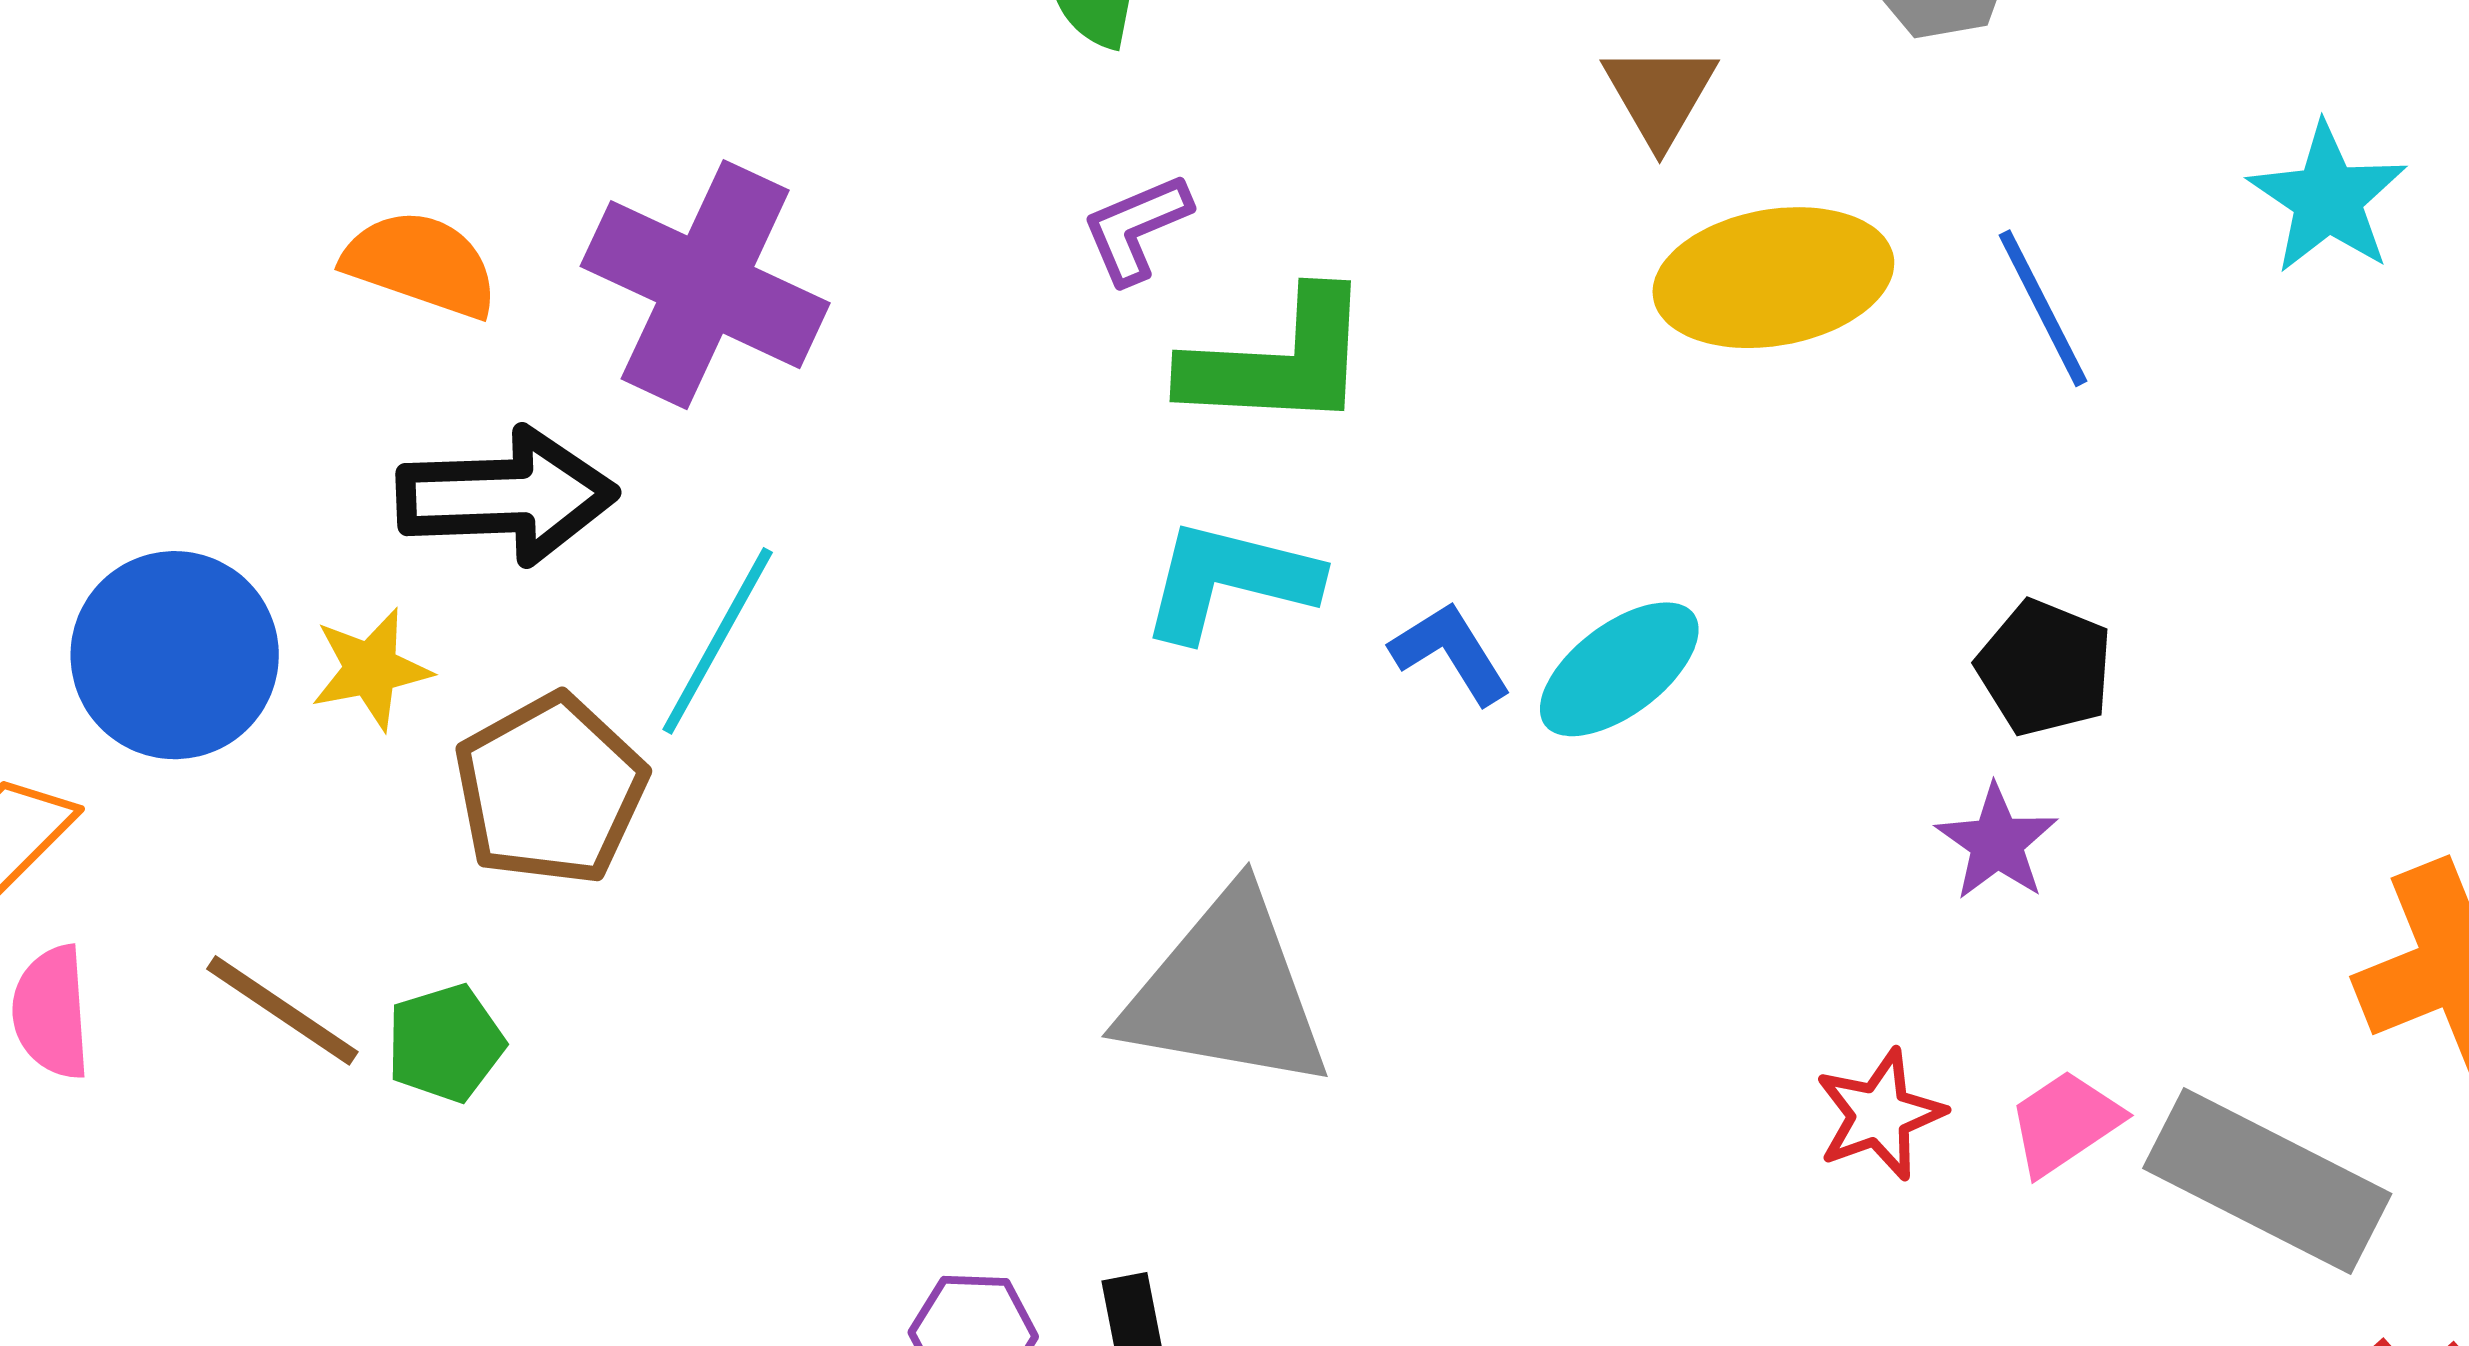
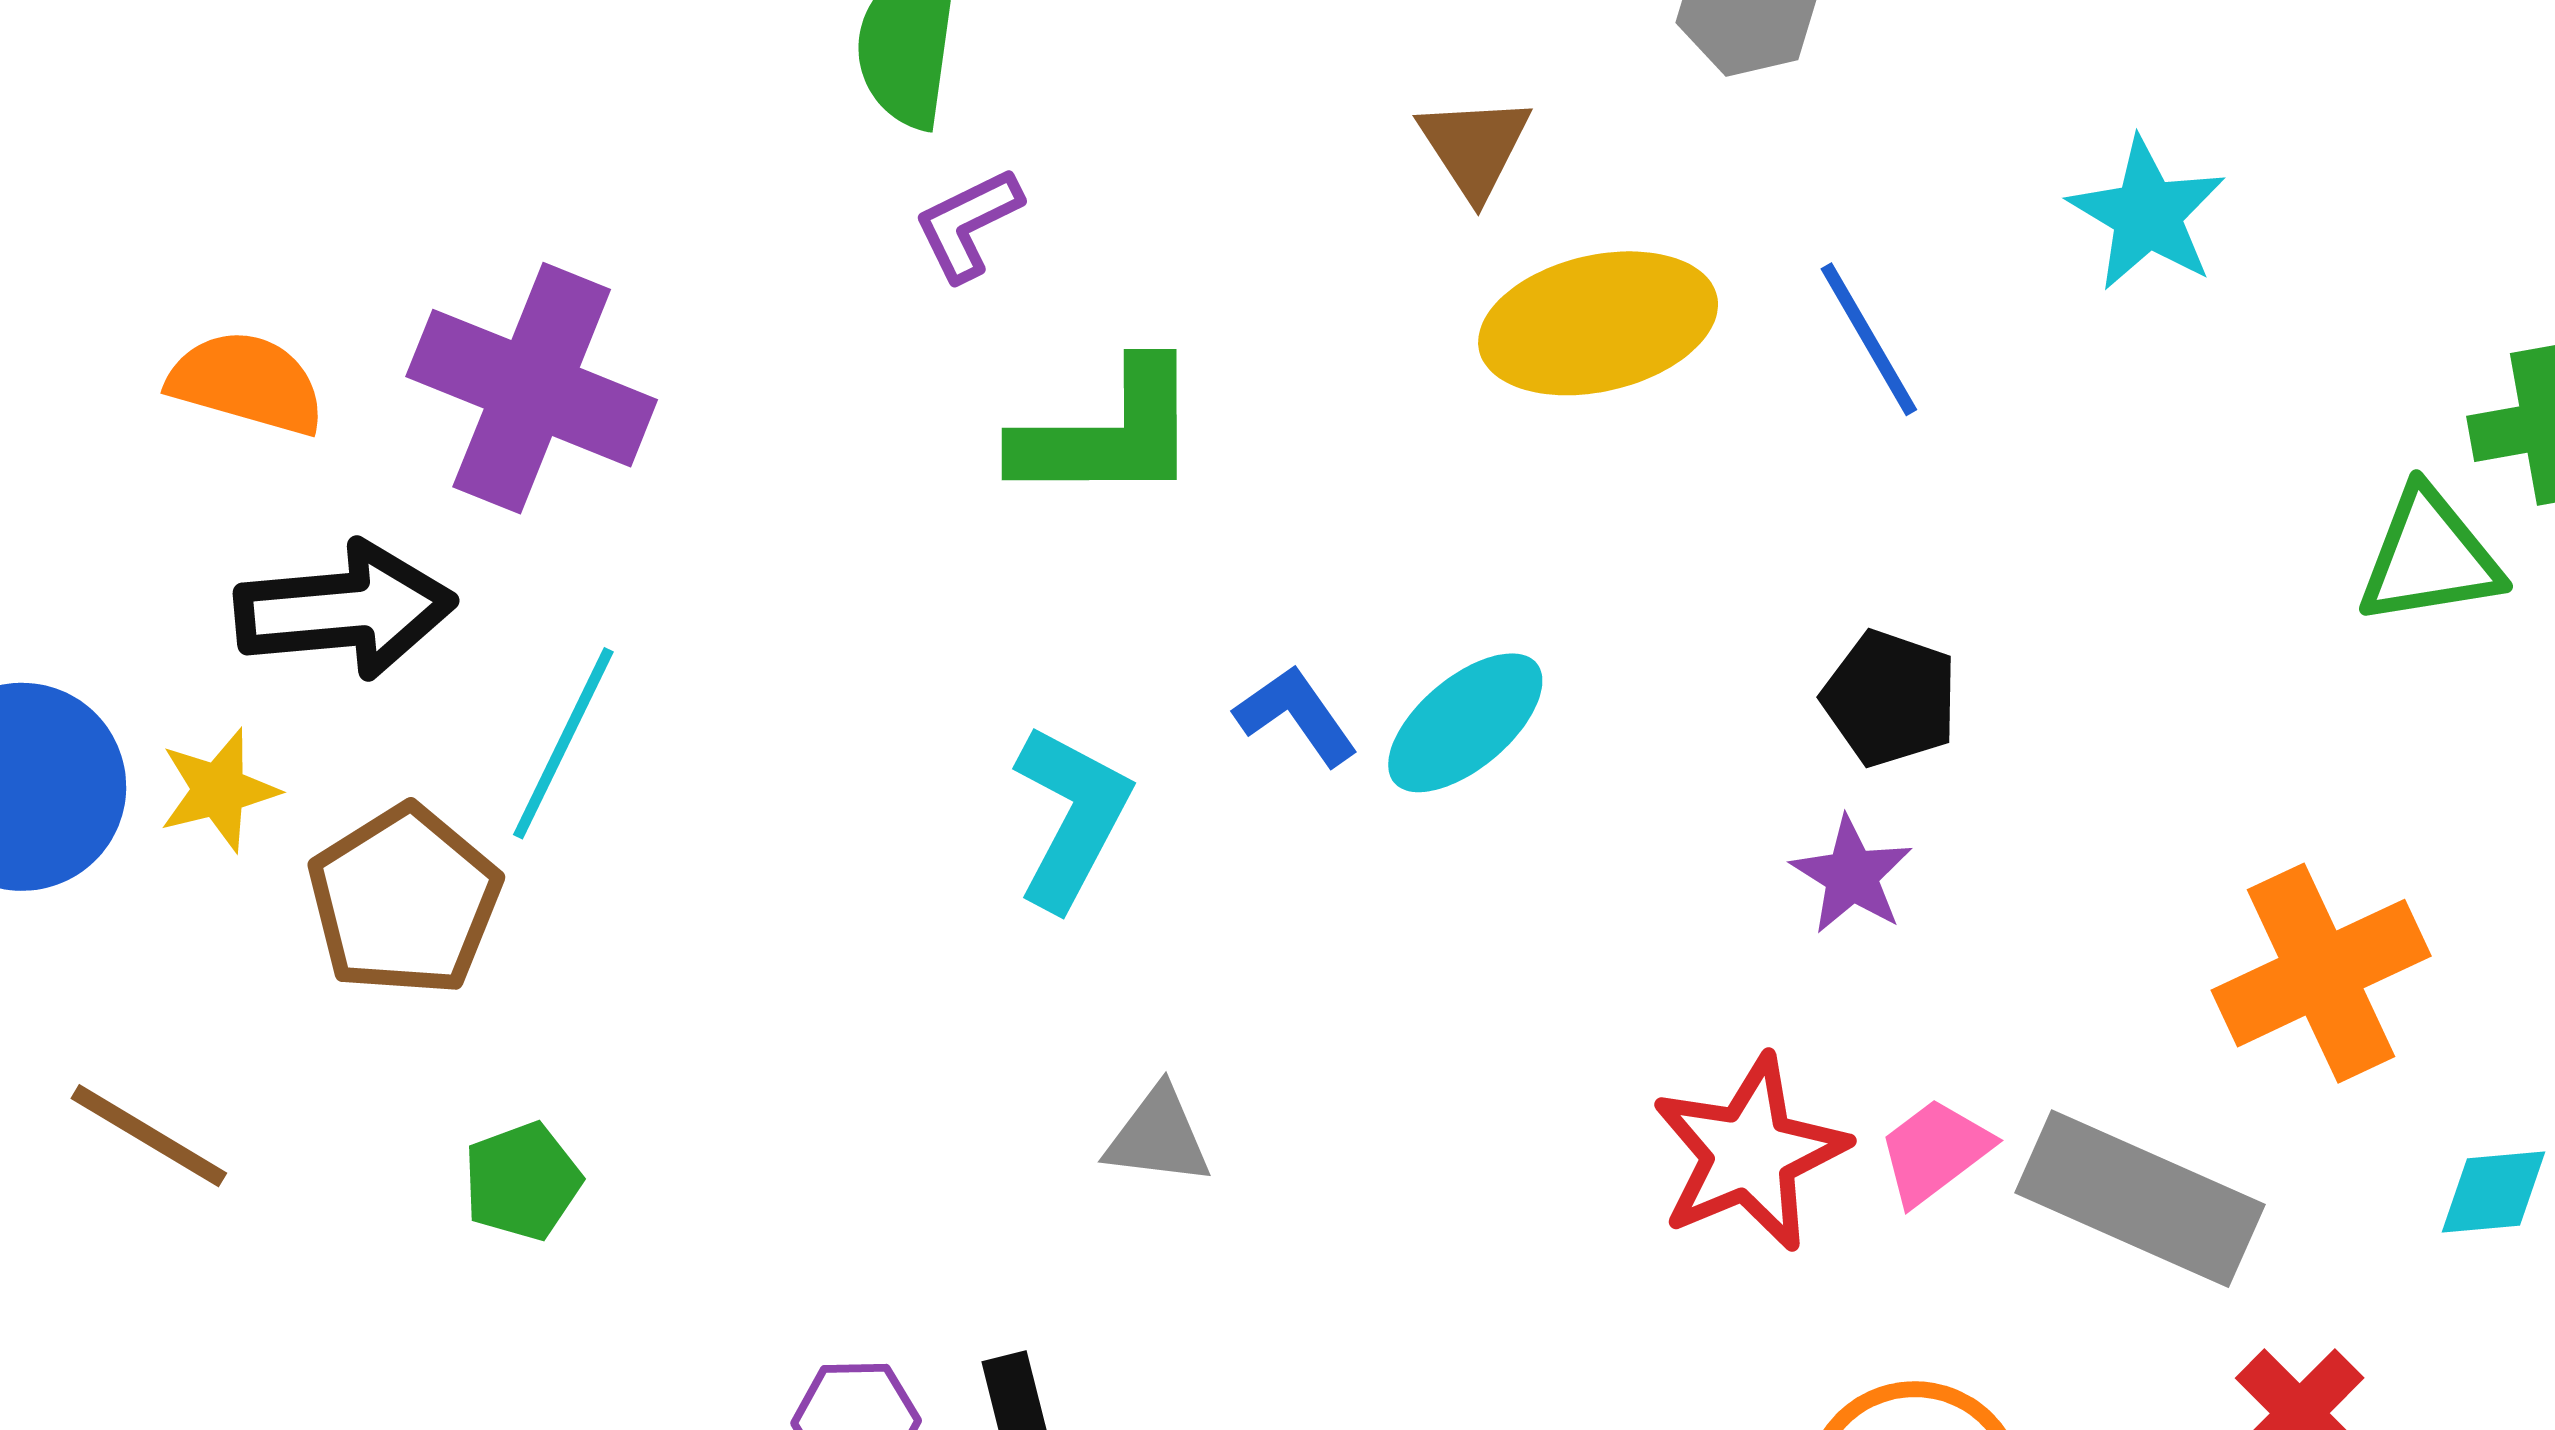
purple L-shape: (1136, 228) -> (968, 224), moved
cyan L-shape: (1229, 580) -> (1072, 817), moved, turned 107
gray triangle: (1226, 992) -> (1158, 1136), moved, size x0.5
green pentagon: (445, 1043) -> (522, 1181), moved
red star: (1880, 1115) -> (1750, 1153), size x1.5

